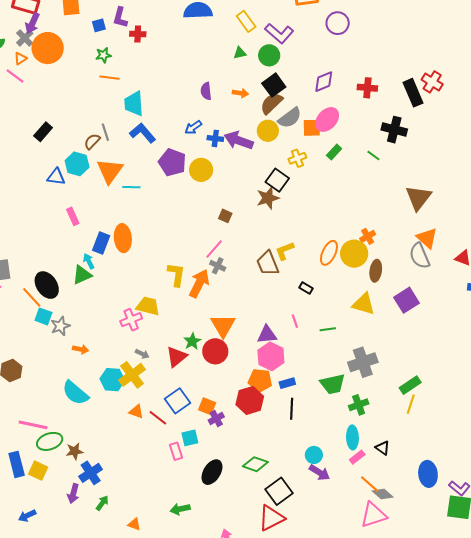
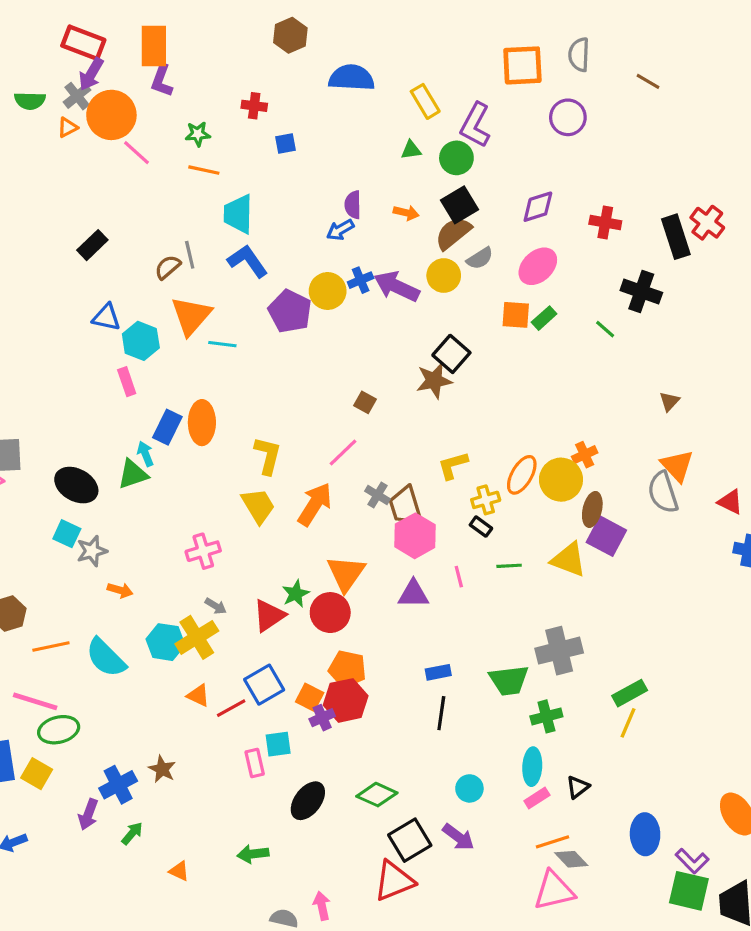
purple L-shape: (120, 17) -> (162, 81), moved
blue square: (99, 25) -> (286, 143), moved
purple L-shape: (279, 33) -> (475, 125), turned 72
pink line: (15, 76) -> (136, 153), moved
gray semicircle: (290, 118) -> (480, 258), size x0.7
blue arrow: (193, 127) -> (340, 230), moved
orange square: (312, 128) -> (516, 315), moved
blue cross: (215, 138) -> (361, 280), turned -35
yellow cross: (297, 158) -> (486, 500), moved
cyan hexagon: (77, 164) -> (141, 341), moved
yellow circle: (201, 170) -> (328, 291), moved
brown triangle: (418, 198) -> (669, 401), size x0.5
brown trapezoid: (268, 263) -> (406, 506), moved
gray cross: (218, 266) -> (377, 495), moved
yellow L-shape: (176, 274) -> (268, 456), moved
black ellipse: (47, 285) -> (76, 485), turned -32
orange line: (32, 297) -> (51, 647), moved, turned -65
purple square: (406, 300) -> (606, 536), moved, turned -35
yellow trapezoid: (148, 306) -> (258, 506), moved, turned 40
green line: (328, 329) -> (509, 566), moved
pink hexagon: (271, 356) -> (415, 536), moved
orange pentagon: (260, 380) -> (347, 669), moved
red hexagon: (250, 400) -> (346, 700), moved
red line: (158, 418) -> (231, 708), turned -72
black triangle: (382, 448) -> (578, 787), turned 42
brown star: (75, 451) -> (162, 769), moved, turned 30
purple arrow: (319, 473) -> (458, 837), moved
orange line: (370, 484) -> (553, 842), turned -65

